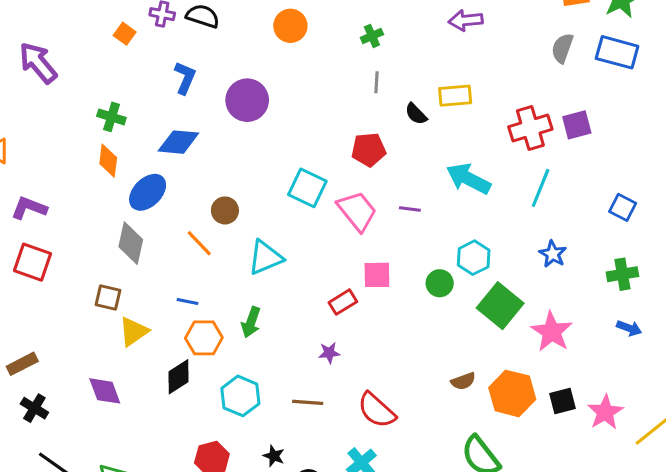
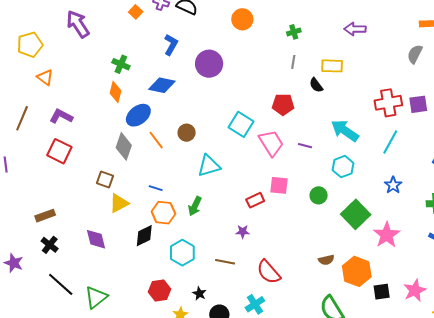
yellow rectangle: (455, 96) -> (332, 66), moved
orange line: (199, 243) -> (156, 140), moved
cyan hexagon: (474, 258) -> (343, 167), moved
black square: (562, 401) -> (382, 292), moved

